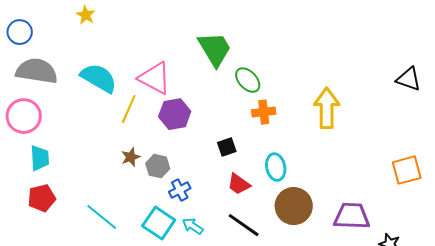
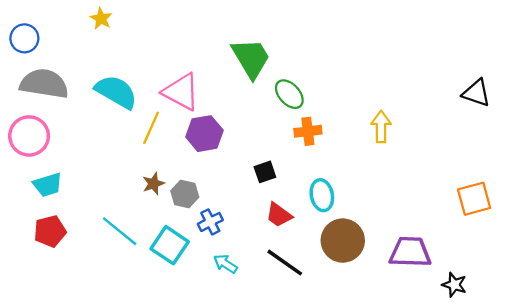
yellow arrow: (327, 108) -> (381, 127), size x0.7
cyan trapezoid: (40, 158) -> (48, 185), turned 76
cyan line: (102, 217) -> (120, 231), moved
cyan square: (159, 223) -> (170, 245), moved

